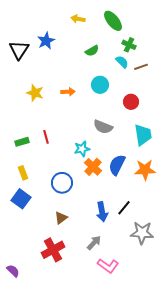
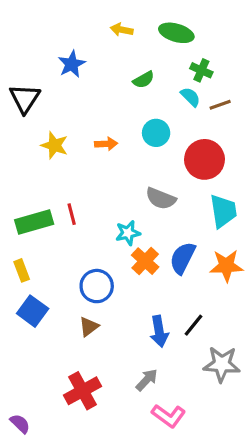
green ellipse: (113, 21) -> (176, 33), turned -35
black triangle: (19, 50) -> (25, 98), moved
red circle: (131, 102) -> (204, 159), size x1.6
green rectangle: (22, 142) -> (34, 222), size x1.6
yellow rectangle: (23, 173) -> (22, 270), moved
brown triangle: (61, 218) -> (89, 327), moved

